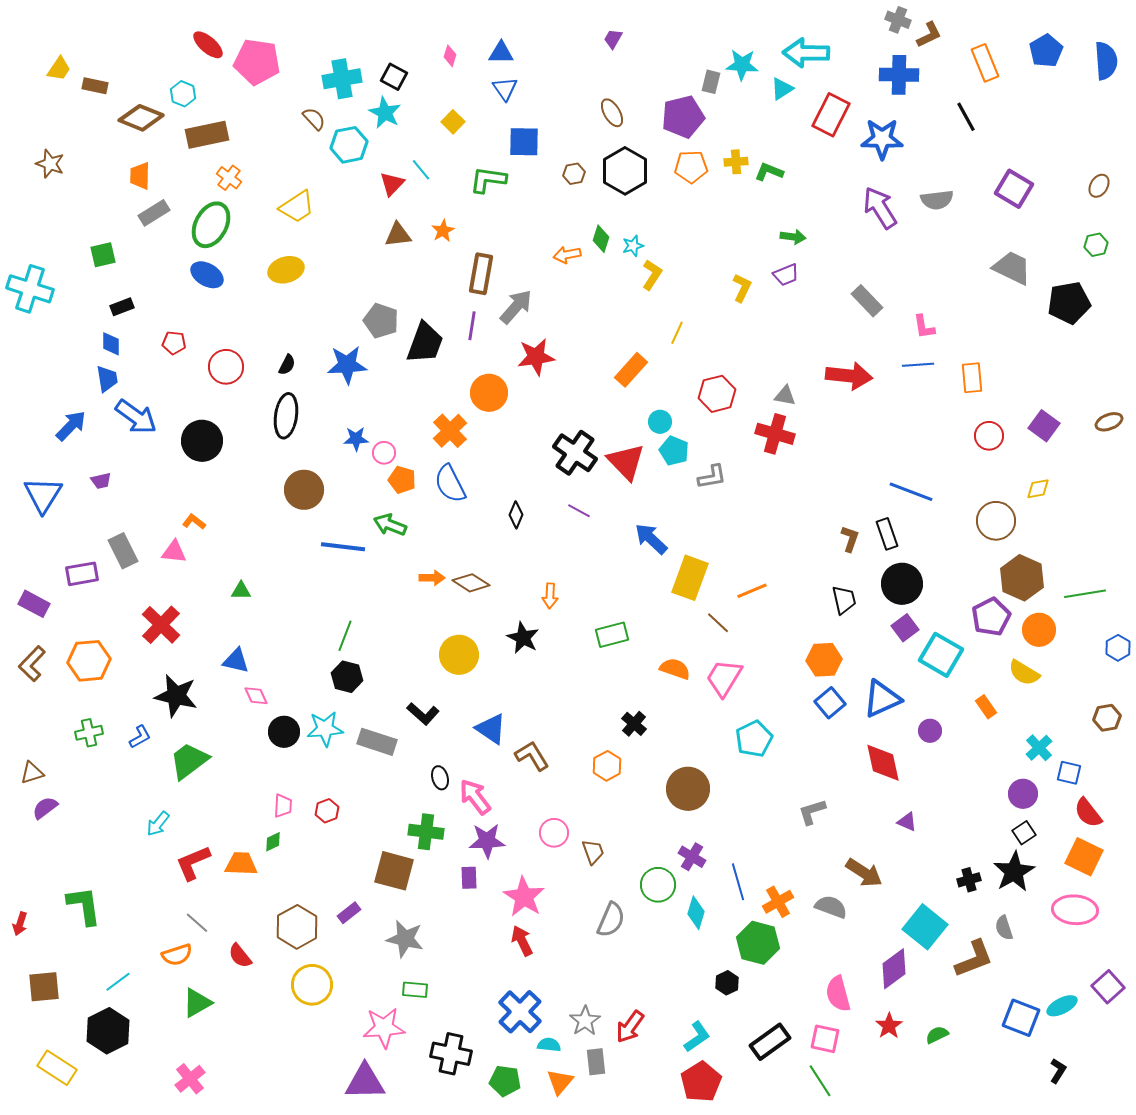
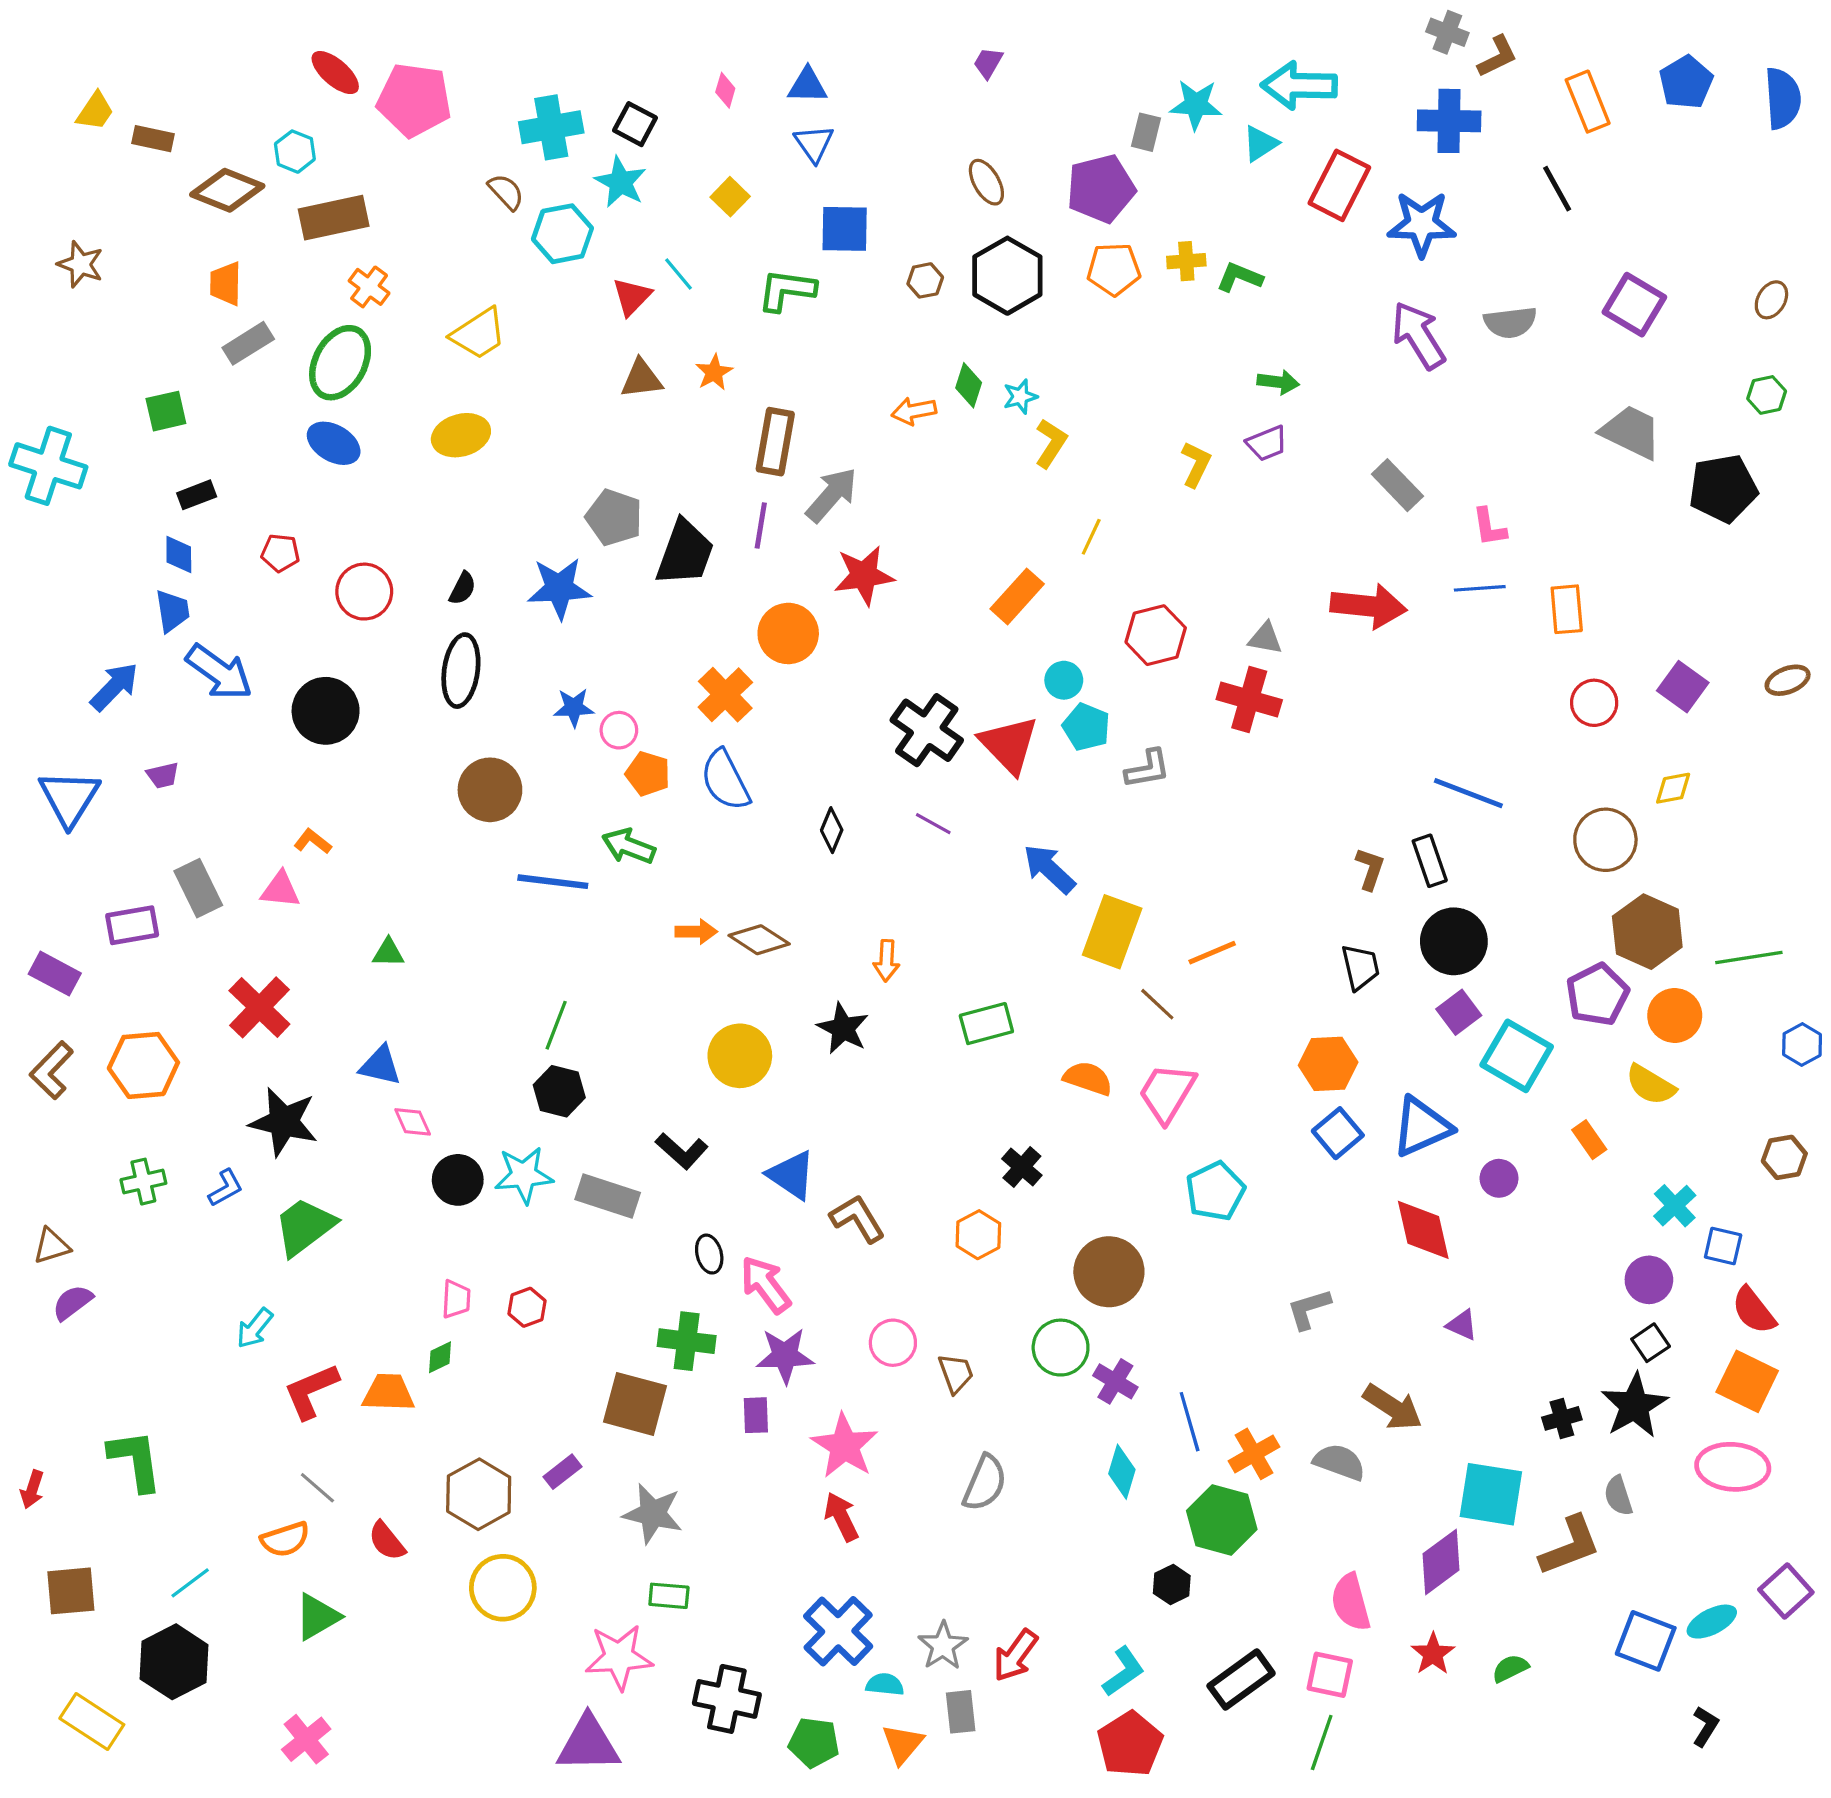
green circle: (658, 885) -> (1061, 1348), moved
cyan square: (925, 927) -> (1491, 1494), turned -30
green line: (820, 1081) -> (1322, 1742), turned 52

